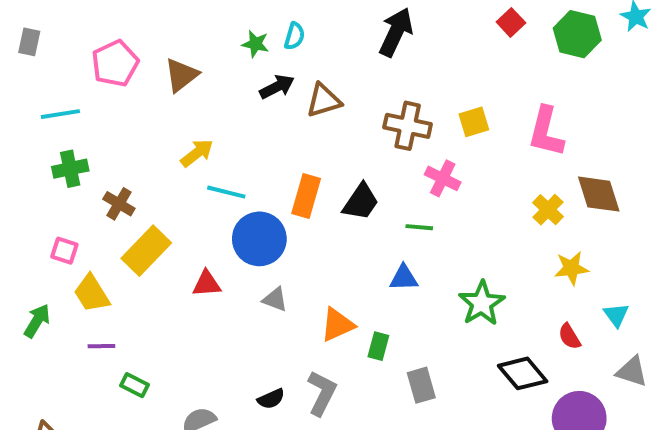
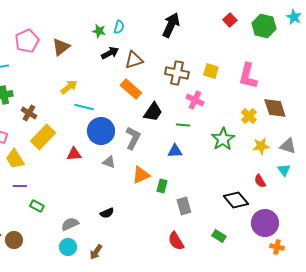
yellow square: (474, 122) -> (211, 71), turned 35
orange rectangle: (306, 196) -> (131, 89), moved, turned -65
green star: (482, 303) -> (223, 139), moved
gray triangle: (632, 371) -> (288, 146), moved
gray L-shape: (322, 393) -> (133, 138), moved

